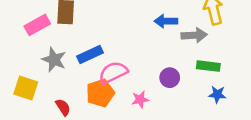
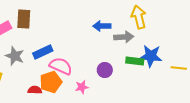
pink semicircle: (113, 73) -> (61, 66), turned 50
blue star: (217, 94) -> (151, 56), moved, size x1.6
red semicircle: (63, 107) -> (35, 90), moved, turned -56

